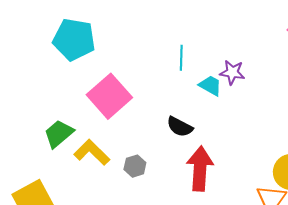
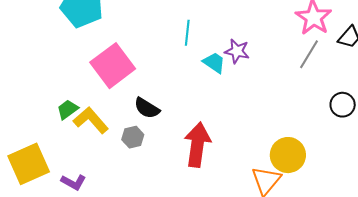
black semicircle: (180, 127) -> (147, 108), moved
green trapezoid: (59, 134) -> (68, 110), moved, size x0.7

